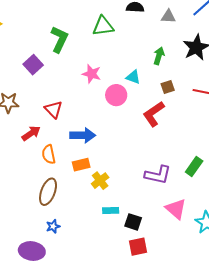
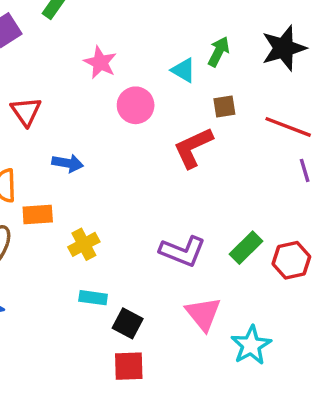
cyan triangle: (133, 77) -> (184, 70), moved
blue arrow: (83, 135) -> (68, 163), size x0.7
orange rectangle: (81, 165) -> (38, 215), moved

